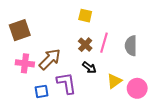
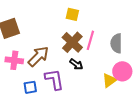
brown cross: (85, 45) -> (72, 42), size x1.5
yellow triangle: (114, 81) -> (109, 80), moved
pink circle: (137, 88) -> (122, 71), moved

